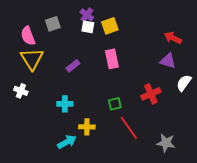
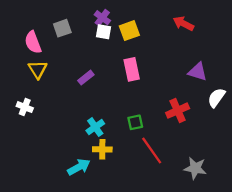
red arrow: (173, 38) -> (183, 24), moved
yellow triangle: (32, 59) -> (38, 69), size x0.7
cyan cross: (65, 104) -> (95, 127), moved, turned -35

